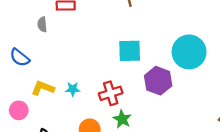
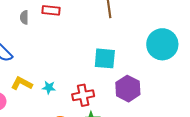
gray semicircle: (42, 24) -> (24, 17), moved
cyan circle: (189, 52) -> (162, 44), moved

